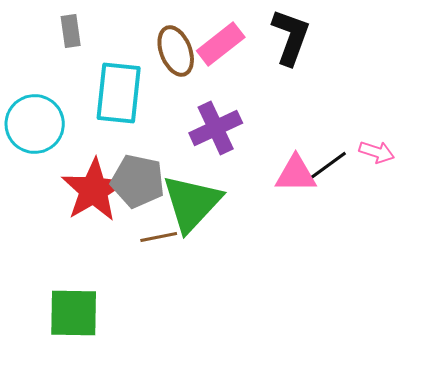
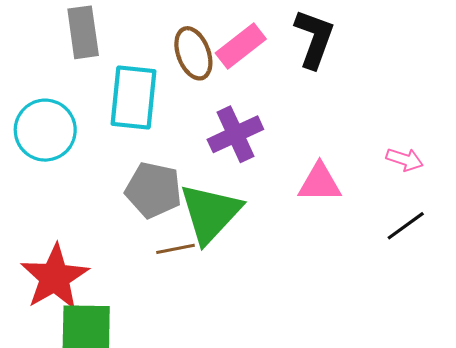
gray rectangle: (71, 31) -> (83, 32), size x1.5
black line: (329, 165) -> (406, 226), moved
red star: (94, 190) -> (55, 277), moved

